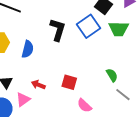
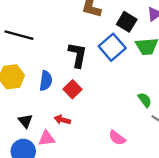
red square: (69, 82) -> (73, 89), moved, turned 35
pink triangle: (23, 100) -> (47, 138), turned 35

